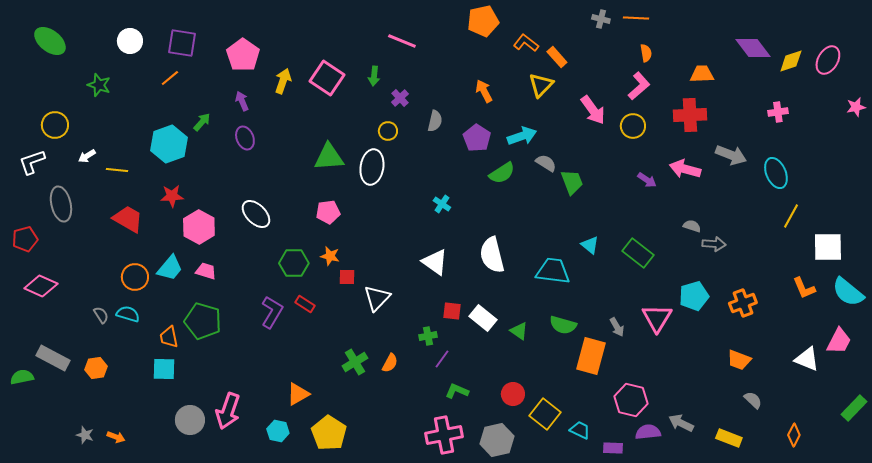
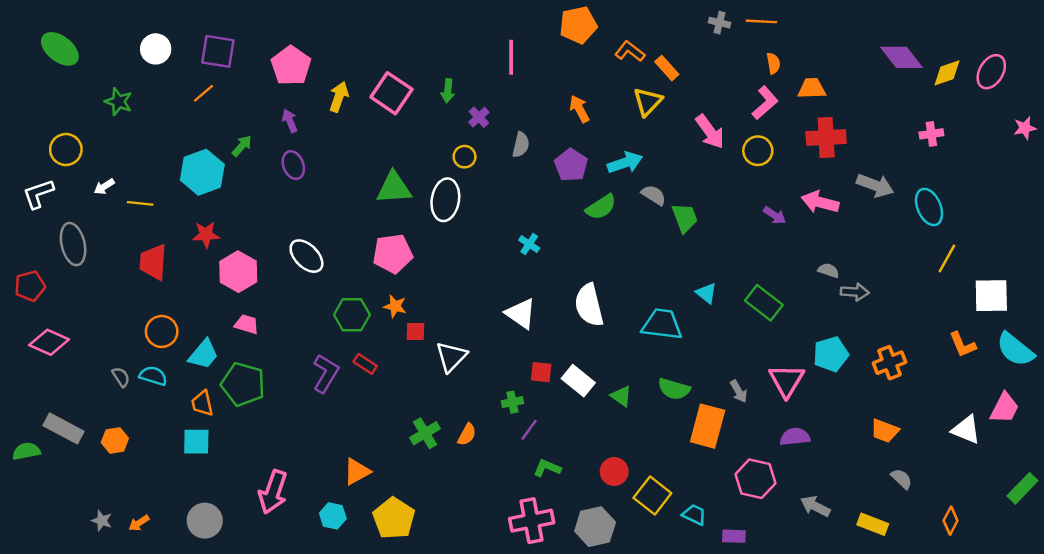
pink line: (402, 41) -> (511, 57), moved, turned 68
orange trapezoid: (702, 74) -> (812, 88), moved
pink pentagon: (328, 212) -> (393, 254), size x1.4
red trapezoid: (128, 219) -> (153, 262), turned -116
cyan trapezoid: (170, 268) -> (204, 354), moved
gray circle: (190, 420) -> (205, 521), moved
purple semicircle: (648, 432) -> (795, 437), moved
orange arrow: (116, 437) -> (139, 523), turned 126

